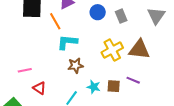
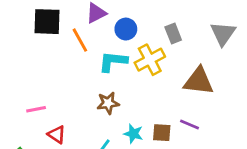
blue circle: (98, 12) -> (126, 29), moved
cyan L-shape: (67, 42) -> (113, 61), moved
yellow cross: (112, 50) -> (150, 60), moved

